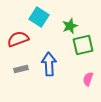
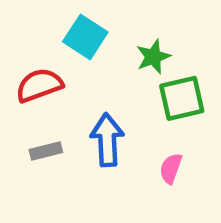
pink semicircle: (88, 79) -> (171, 168), moved

